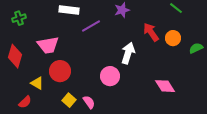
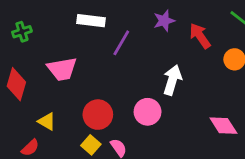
purple line: (91, 26) -> (121, 43), turned -30
red arrow: (151, 32) -> (200, 36), moved
red circle: (60, 71) -> (98, 115), moved

